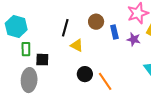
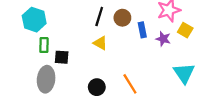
black line: (65, 28) -> (99, 17), moved
black circle: (85, 74) -> (97, 87), moved

